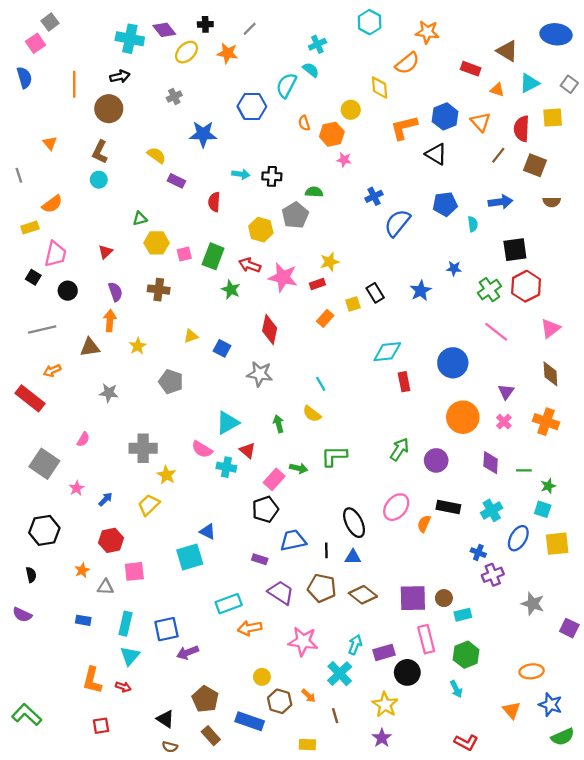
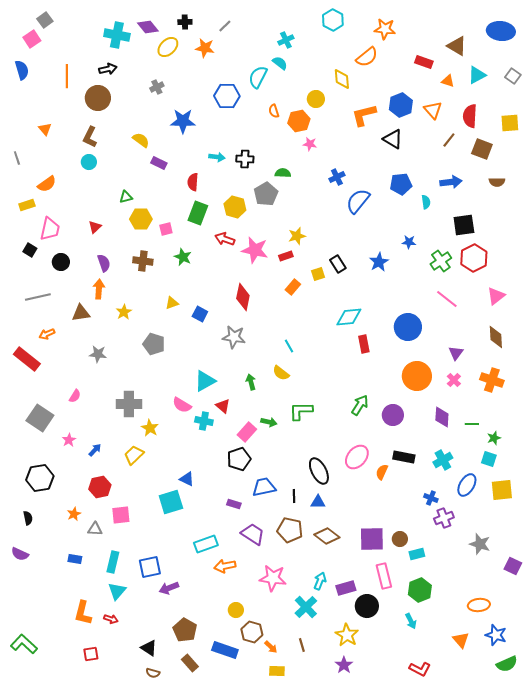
yellow square: (553, 118) -> (510, 123), moved
green rectangle: (213, 256) -> (198, 213), moved
green star: (231, 290) -> (183, 257), moved
orange arrow: (309, 696) -> (271, 647), moved

